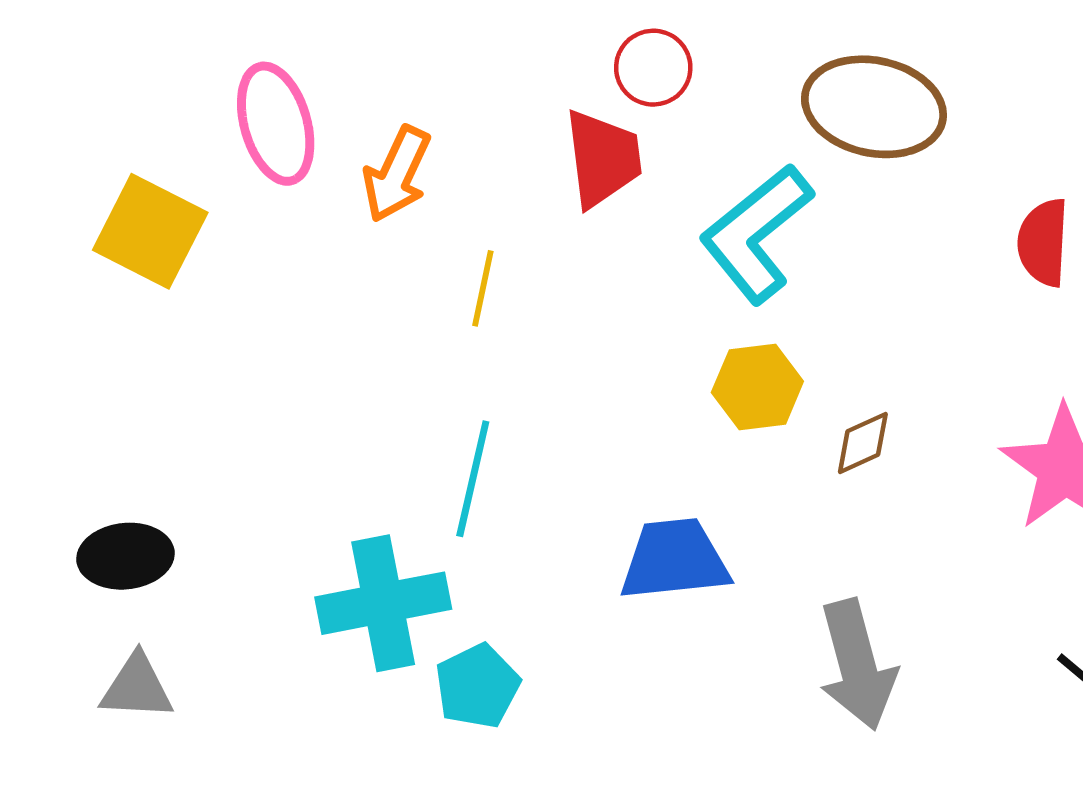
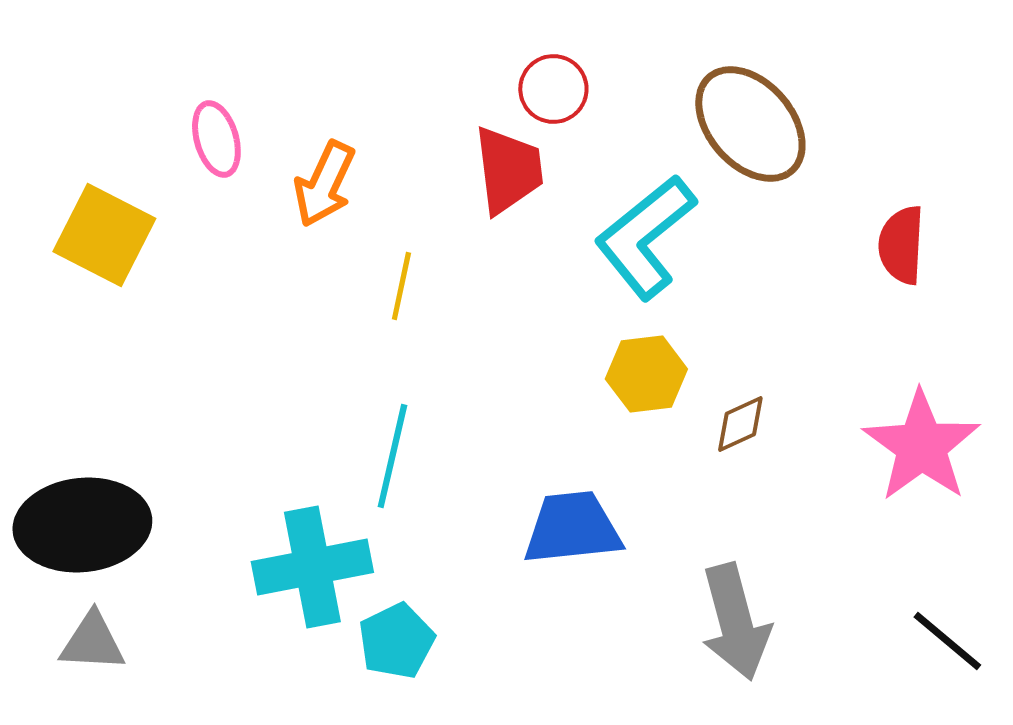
brown ellipse: (874, 107) -> (750, 124), turned 37
pink ellipse: (276, 124) -> (216, 139), size x0.7
black ellipse: (125, 556) -> (82, 525), size x1.6

